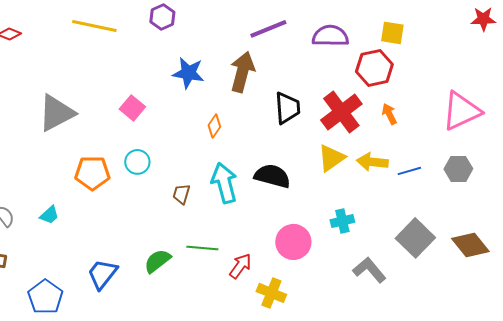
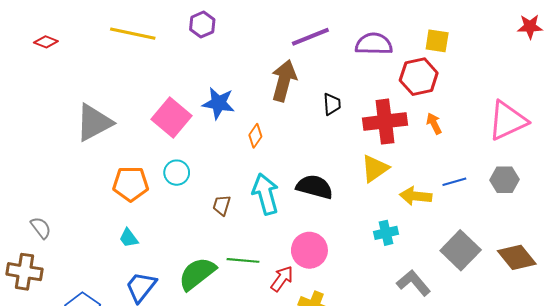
blue star: (188, 73) -> (219, 103), moved
pink square: (132, 108) -> (172, 117), size x1.5
black trapezoid: (287, 108) -> (332, 104), moved, size x0.7
red cross: (341, 112) -> (385, 122), turned 30
yellow arrow: (372, 162) -> (416, 196), moved
cyan trapezoid: (49, 215) -> (129, 238), moved, turned 95
pink circle: (293, 242) -> (309, 250), moved
green semicircle: (157, 261) -> (197, 274), size x1.4

